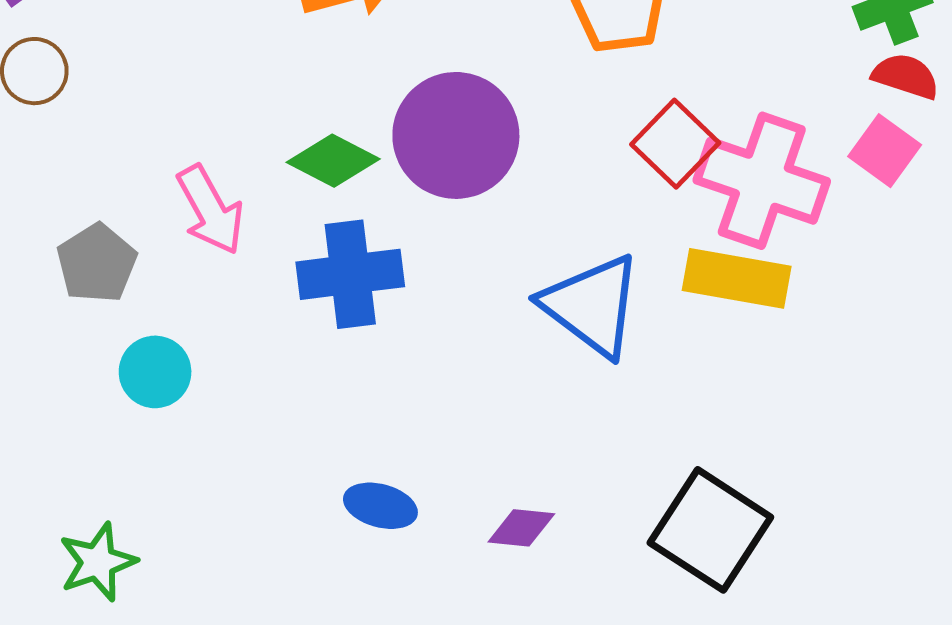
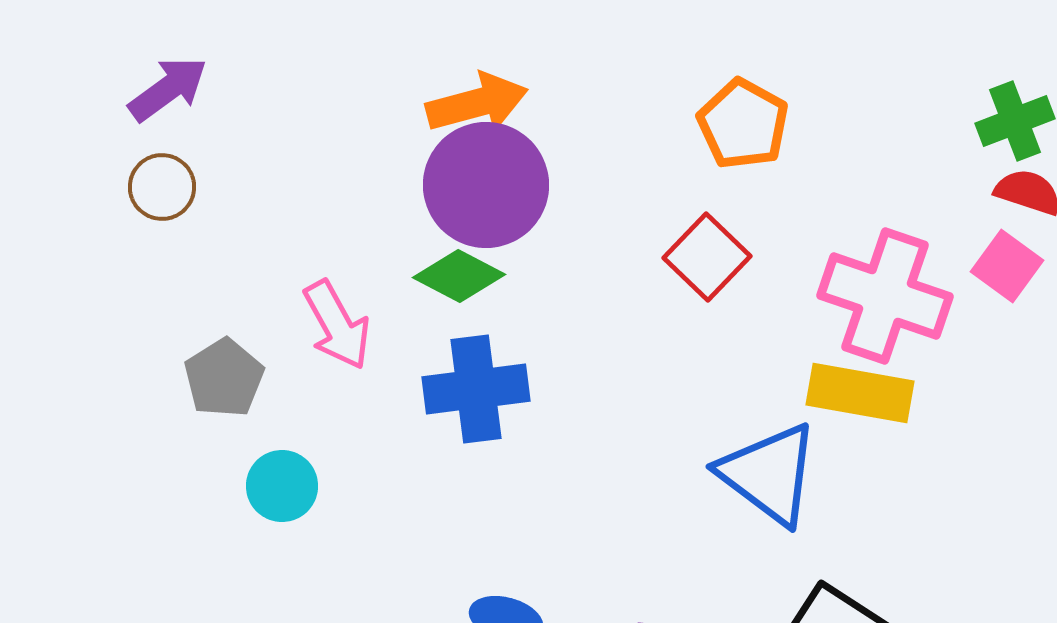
purple circle: (456, 135) -> (486, 185), moved
red square: (675, 144) -> (707, 257), moved
blue triangle: (592, 306) -> (769, 474), moved

